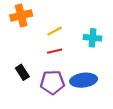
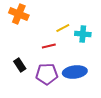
orange cross: (21, 15) -> (19, 14), turned 36
yellow line: (55, 31) -> (63, 28), moved

